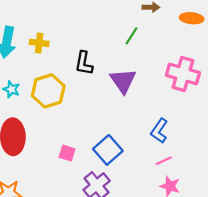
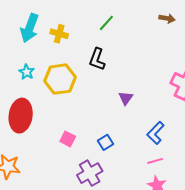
green line: (131, 36) -> (106, 23), moved
purple triangle: (123, 81) -> (126, 98), moved, size x0.6
blue square: (108, 150) -> (106, 142), size x0.6

